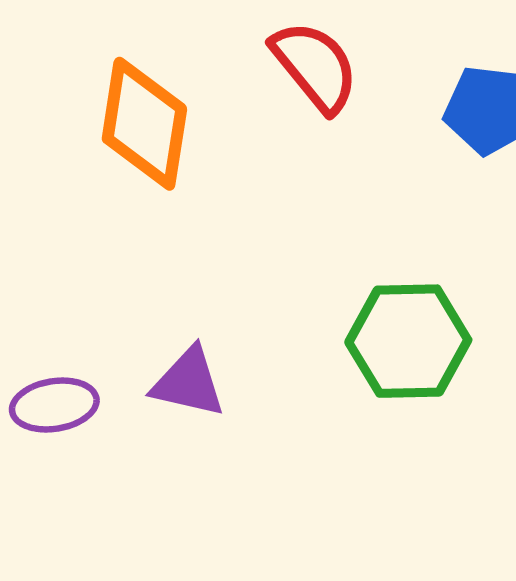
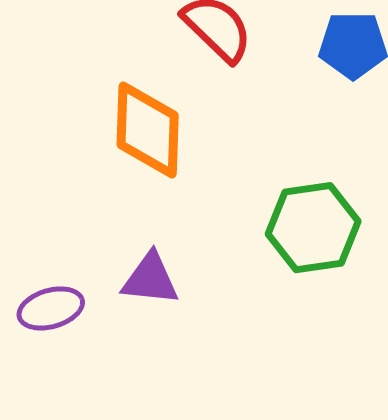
orange diamond: (144, 124) -> (148, 130), moved

